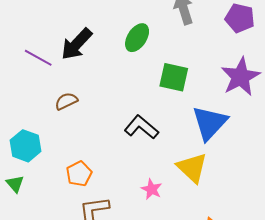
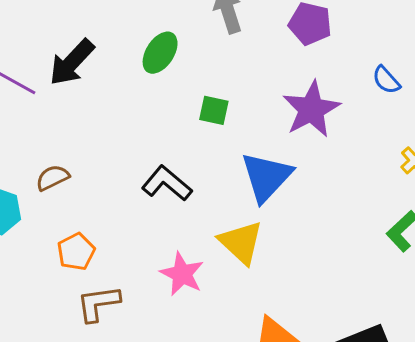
green square: (174, 77) -> (214, 110), size x0.7
brown semicircle: (66, 101) -> (53, 178), moved
pink star: (152, 189) -> (182, 274), size x1.4

